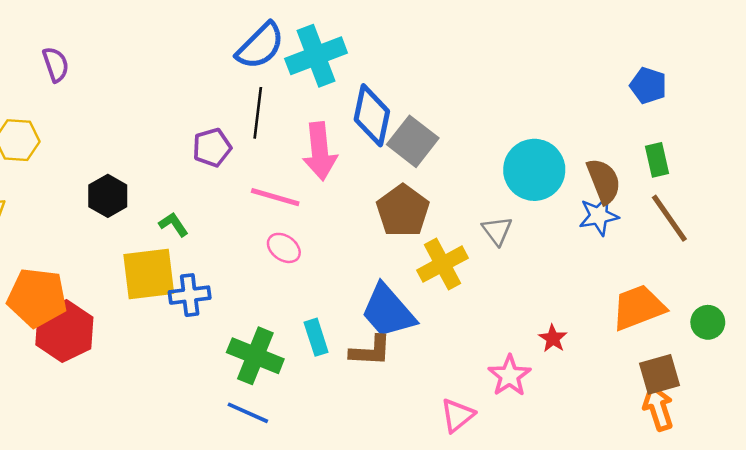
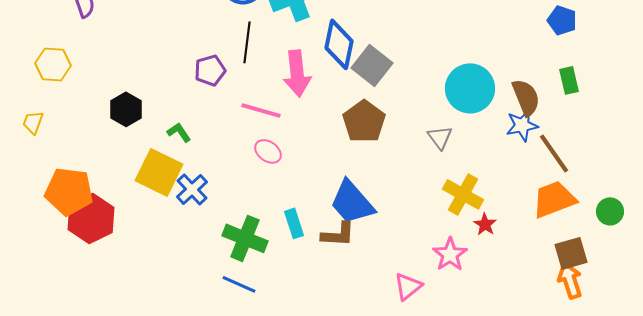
brown line: (669, 218) -> (554, 153), moved
yellow cross: (443, 264) -> (463, 194), moved, turned -33
yellow square: (149, 274) -> (159, 172), turned 33
blue cross: (190, 295) -> (192, 189), turned -36

